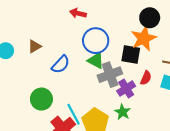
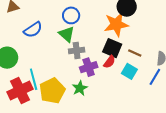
blue circle: (96, 41) -> (71, 15), size x0.7
black square: (131, 54) -> (112, 48), moved
gray cross: (110, 75) -> (77, 50), size x0.7

